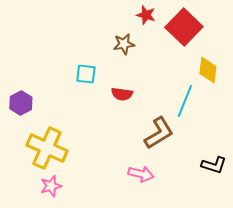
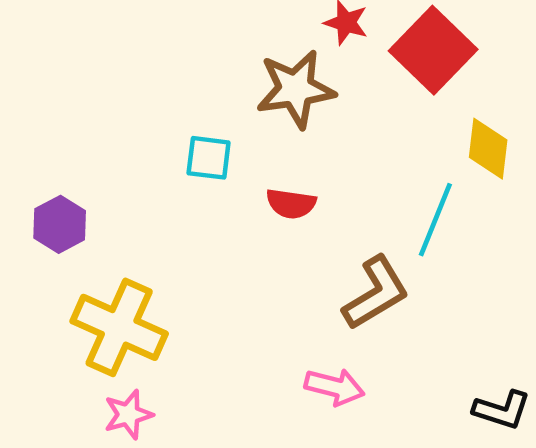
brown star: (124, 44) -> (296, 89), size x1.6
black L-shape: (214, 165) -> (502, 410), moved

